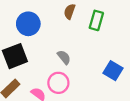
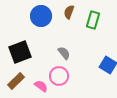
blue circle: (28, 24) -> (41, 16), moved

